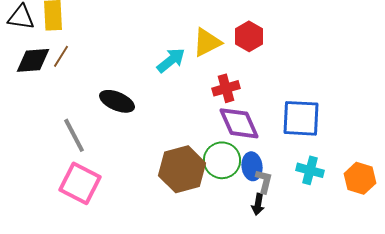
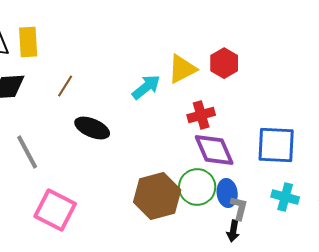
brown line: (61, 56) -> (65, 86), moved
gray line: (74, 135) -> (27, 152), moved

